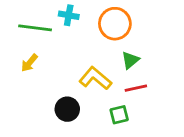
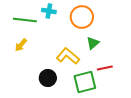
red line: (136, 88) -> (105, 68), moved
green square: (119, 115) -> (85, 82), size x1.6

